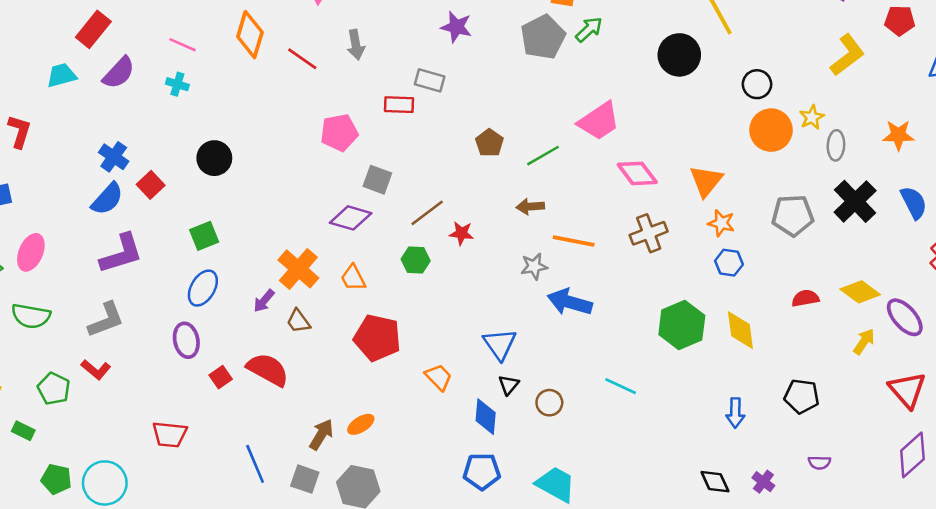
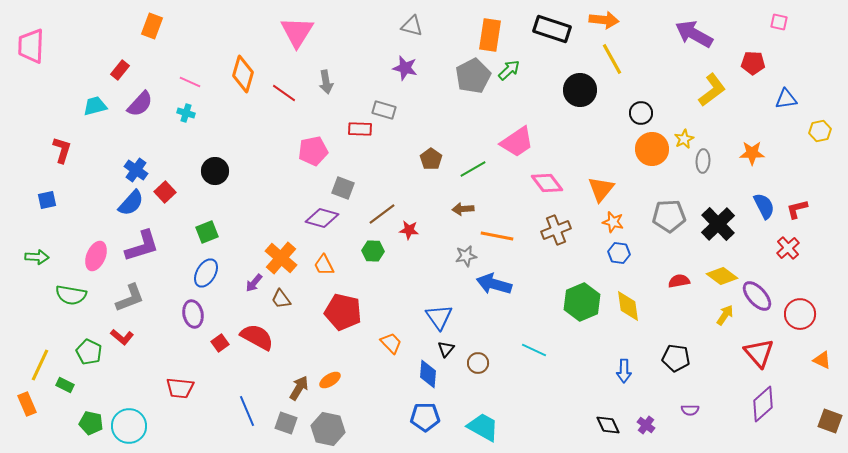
red rectangle: (93, 29) -> (120, 70), size x0.7
black cross: (855, 201) -> (718, 224), moved
pink ellipse: (31, 252) -> (96, 256), moved

